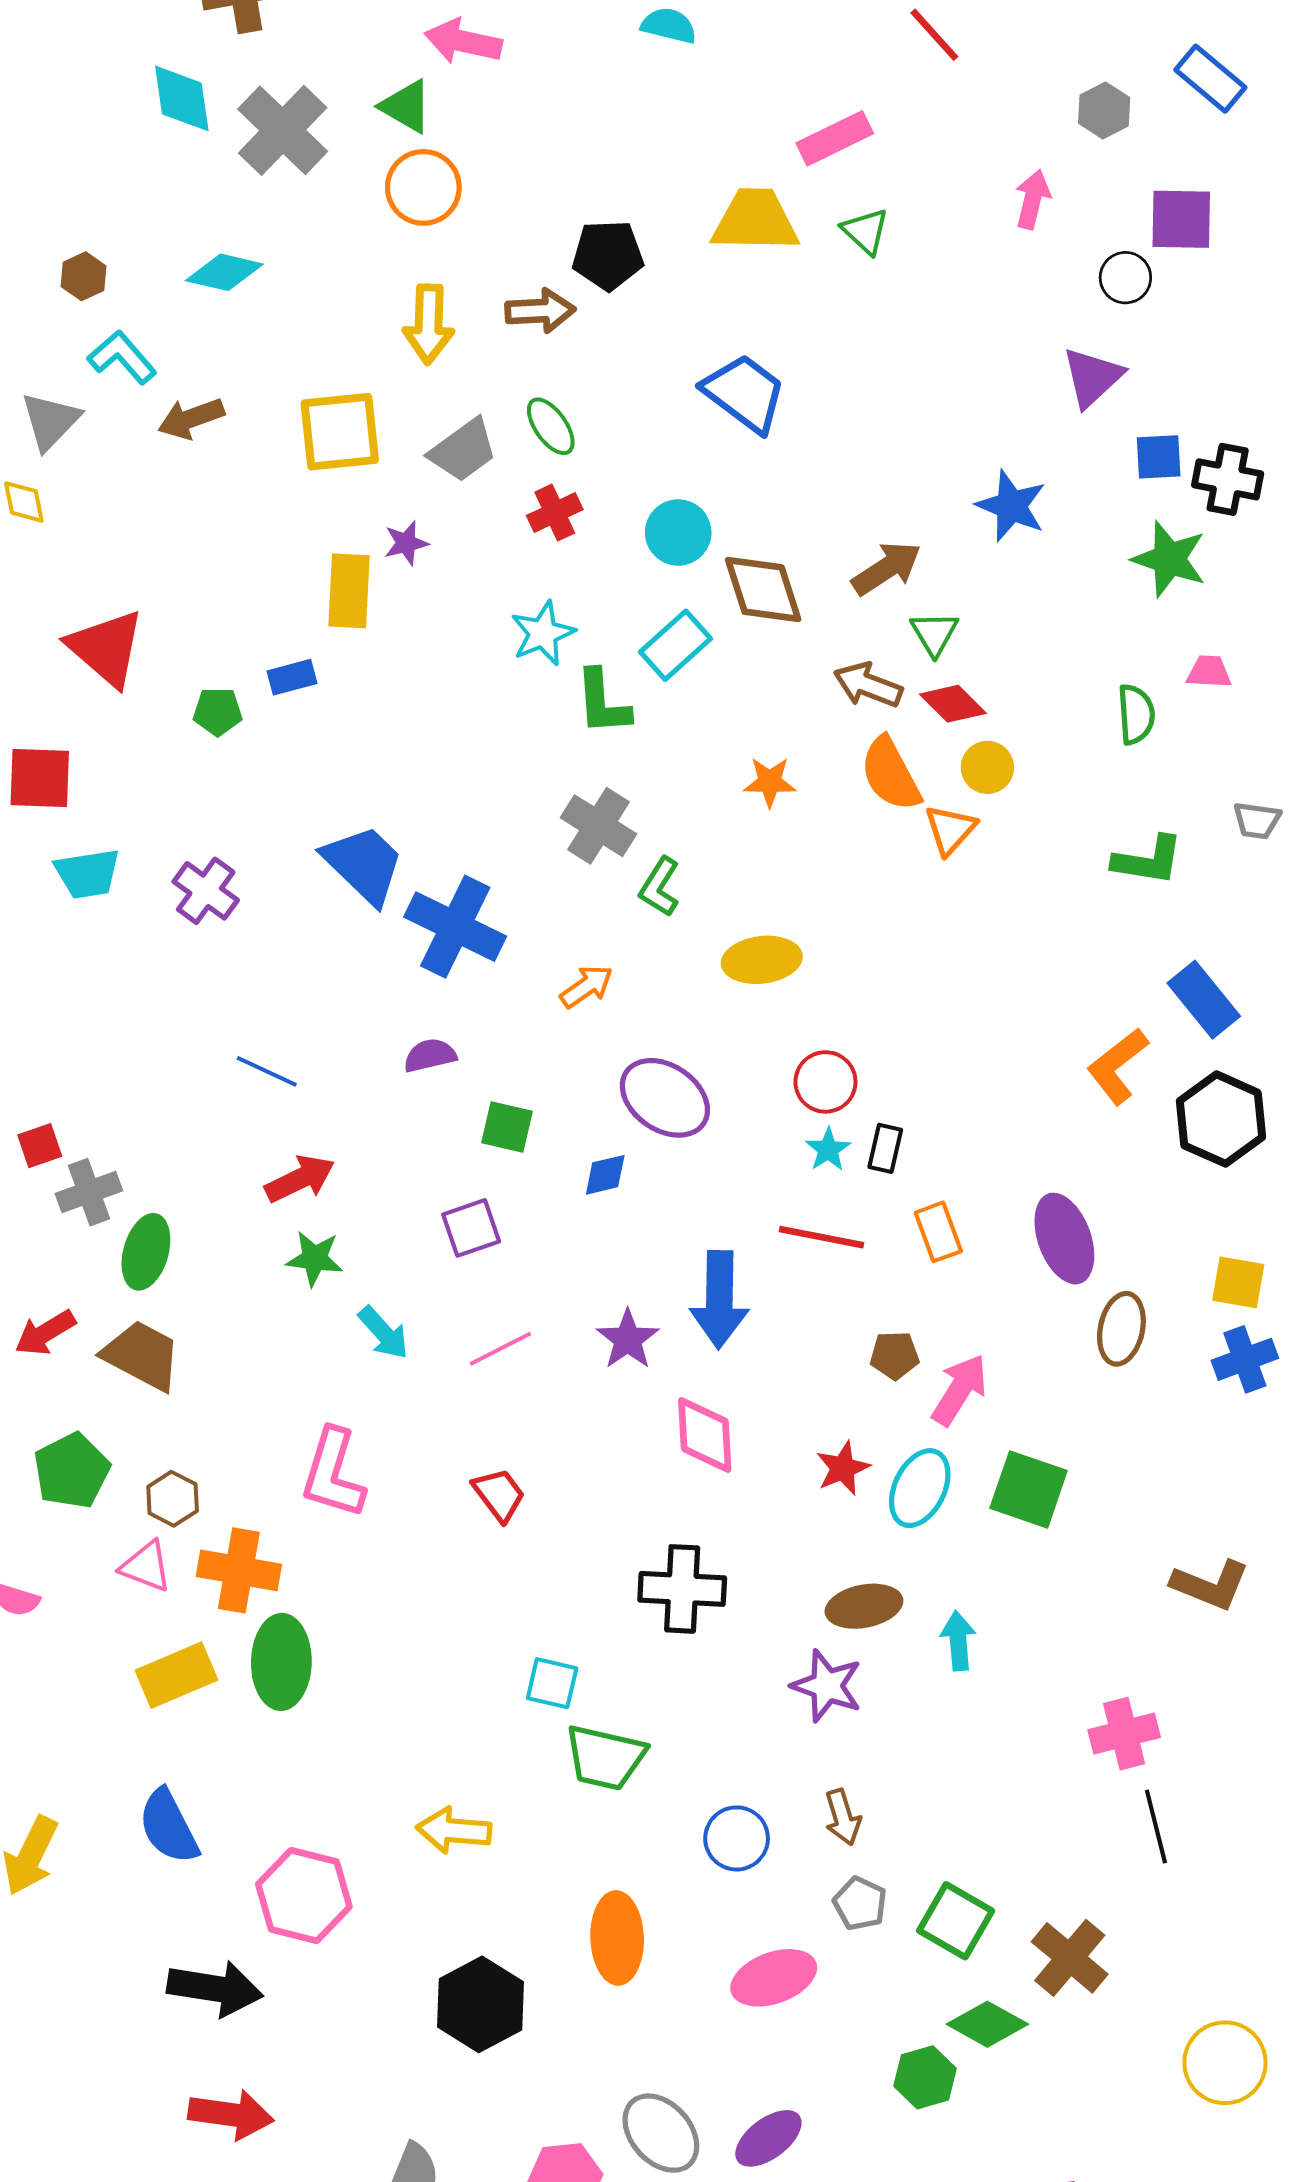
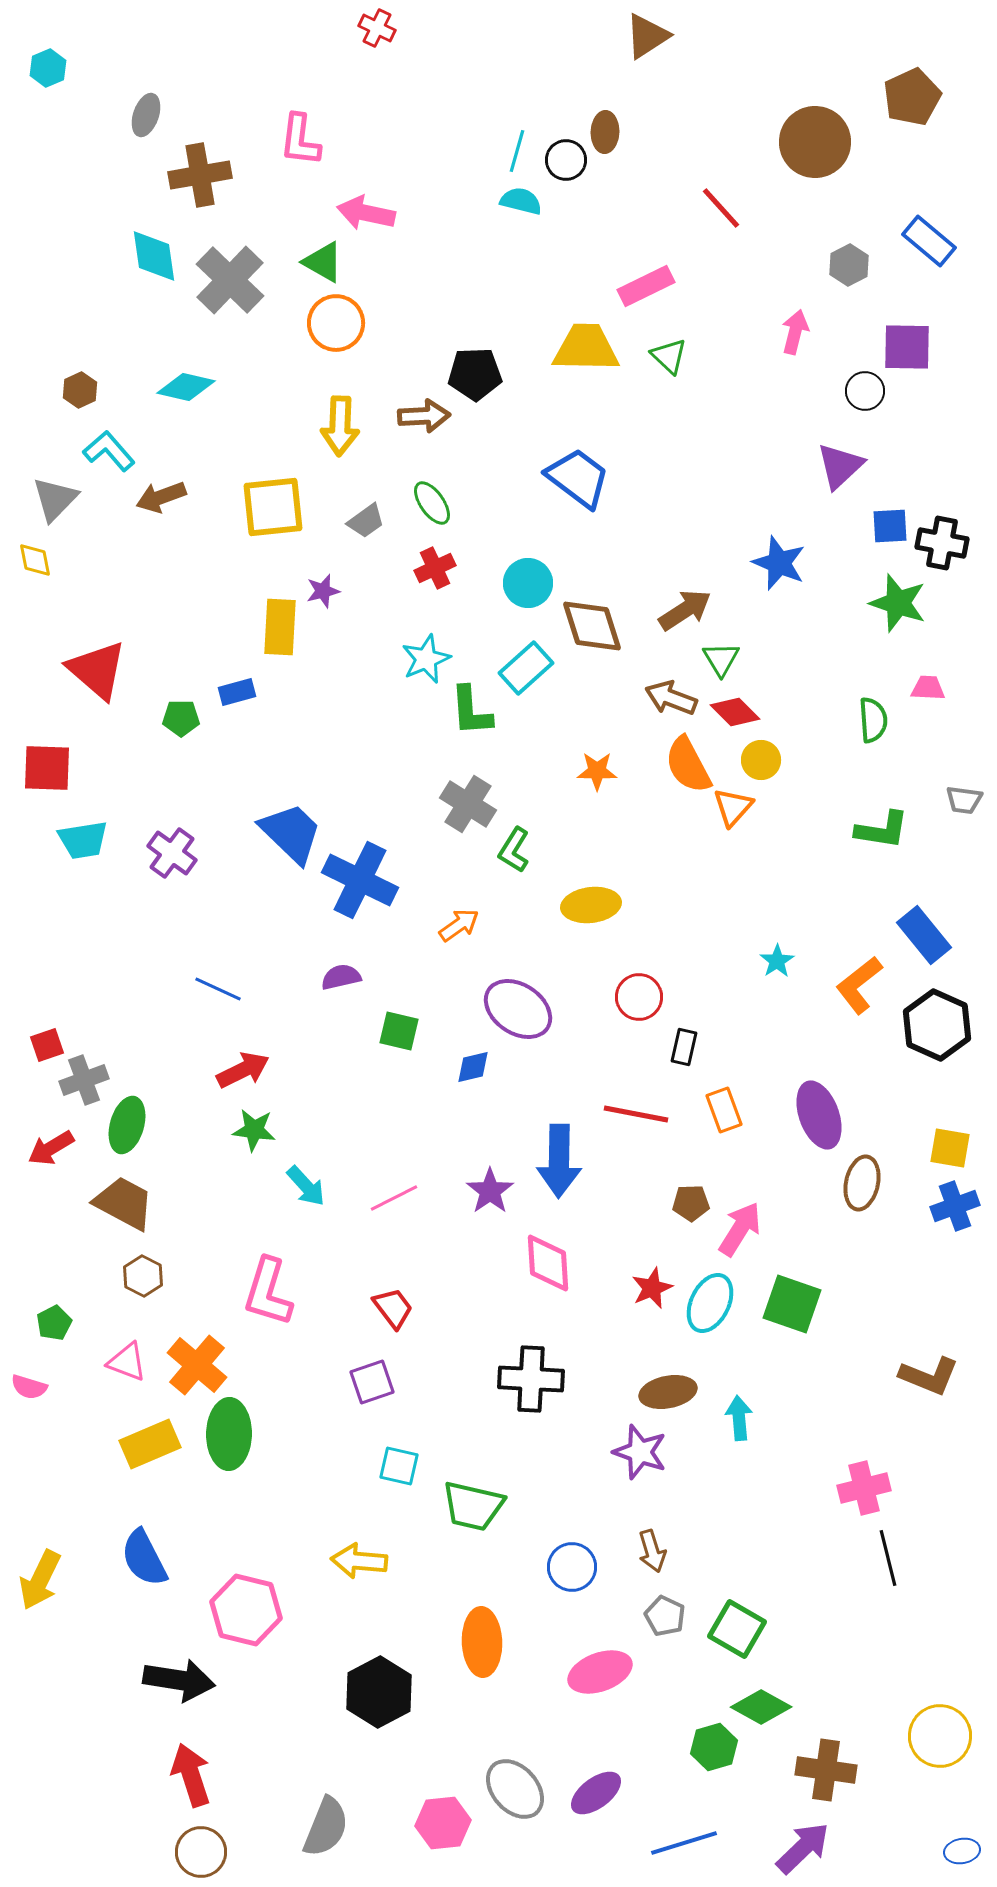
gray trapezoid: (463, 450) -> (366, 521), size x0.7
cyan star: (828, 1150) -> (777, 961), moved
purple square: (471, 1228) -> (372, 1382), moved
red arrow: (45, 1333) -> (51, 1148), moved
green pentagon: (72, 1471) -> (54, 1323), moved, size x0.6
brown hexagon: (173, 1499) -> (143, 1276), moved
orange cross: (239, 1570) -> (197, 1365), turned 30
cyan square: (552, 1683) -> (399, 1466), moved
brown cross: (1070, 1958) -> (826, 1770), moved, turned -32
red arrow: (231, 2114) -> (191, 1775), turned -116

